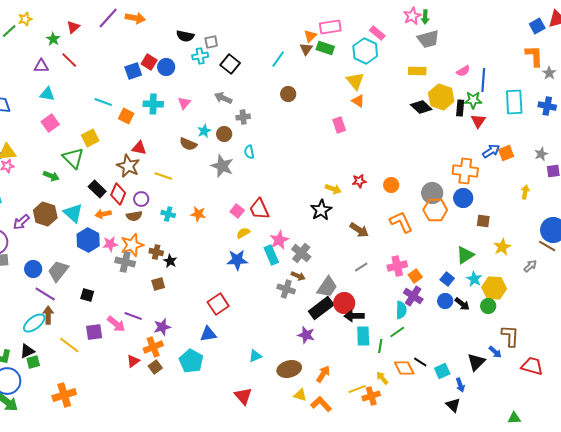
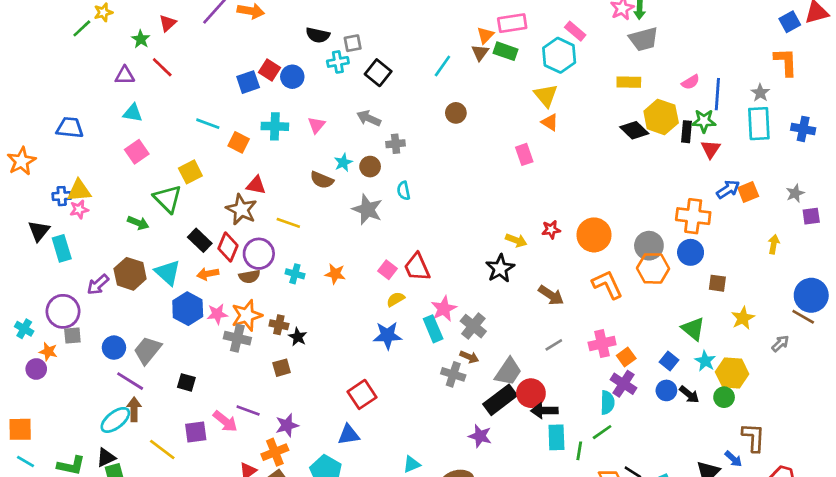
gray star: (549, 73) -> (760, 93), moved
orange circle: (391, 185) -> (594, 235), size x1.6
purple circle: (141, 199) -> (259, 254), size x1.5
green triangle: (465, 255) -> (693, 329), turned -48

